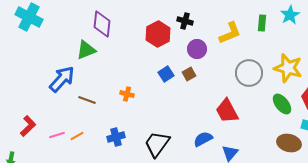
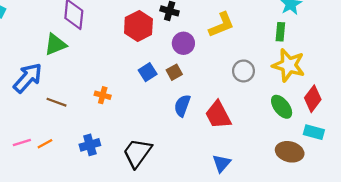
green rectangle: (262, 23) -> (280, 32), moved
gray circle: (249, 73) -> (243, 71), size x0.7
blue semicircle: (203, 139) -> (182, 106), moved, turned -42

